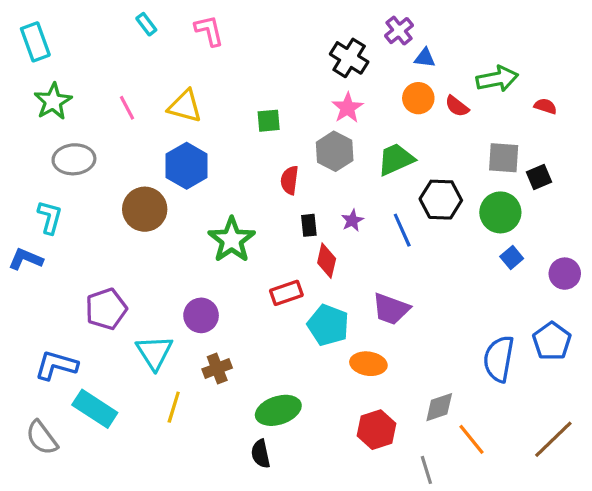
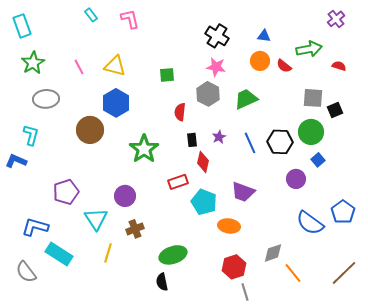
purple cross: (399, 31) -> (336, 19), moved
pink star: (347, 108) -> (216, 67), turned -30
black hexagon: (441, 200) -> (280, 142), moved
purple circle: (565, 274) -> (296, 179), moved
blue semicircle: (499, 359) -> (310, 223), turned -64
gray line: (426, 470) -> (245, 292), moved

